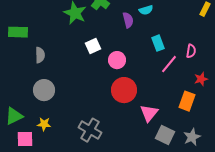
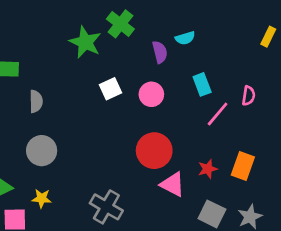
pink circle: (117, 60) -> (151, 94), moved
red star: (201, 79) -> (208, 169), moved
pink triangle: (149, 113) -> (172, 184), moved, turned -42

